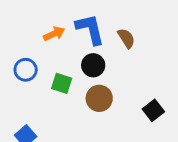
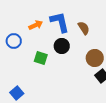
blue circle: (26, 70) -> (14, 41), moved
brown circle: (99, 98) -> (95, 58), moved

